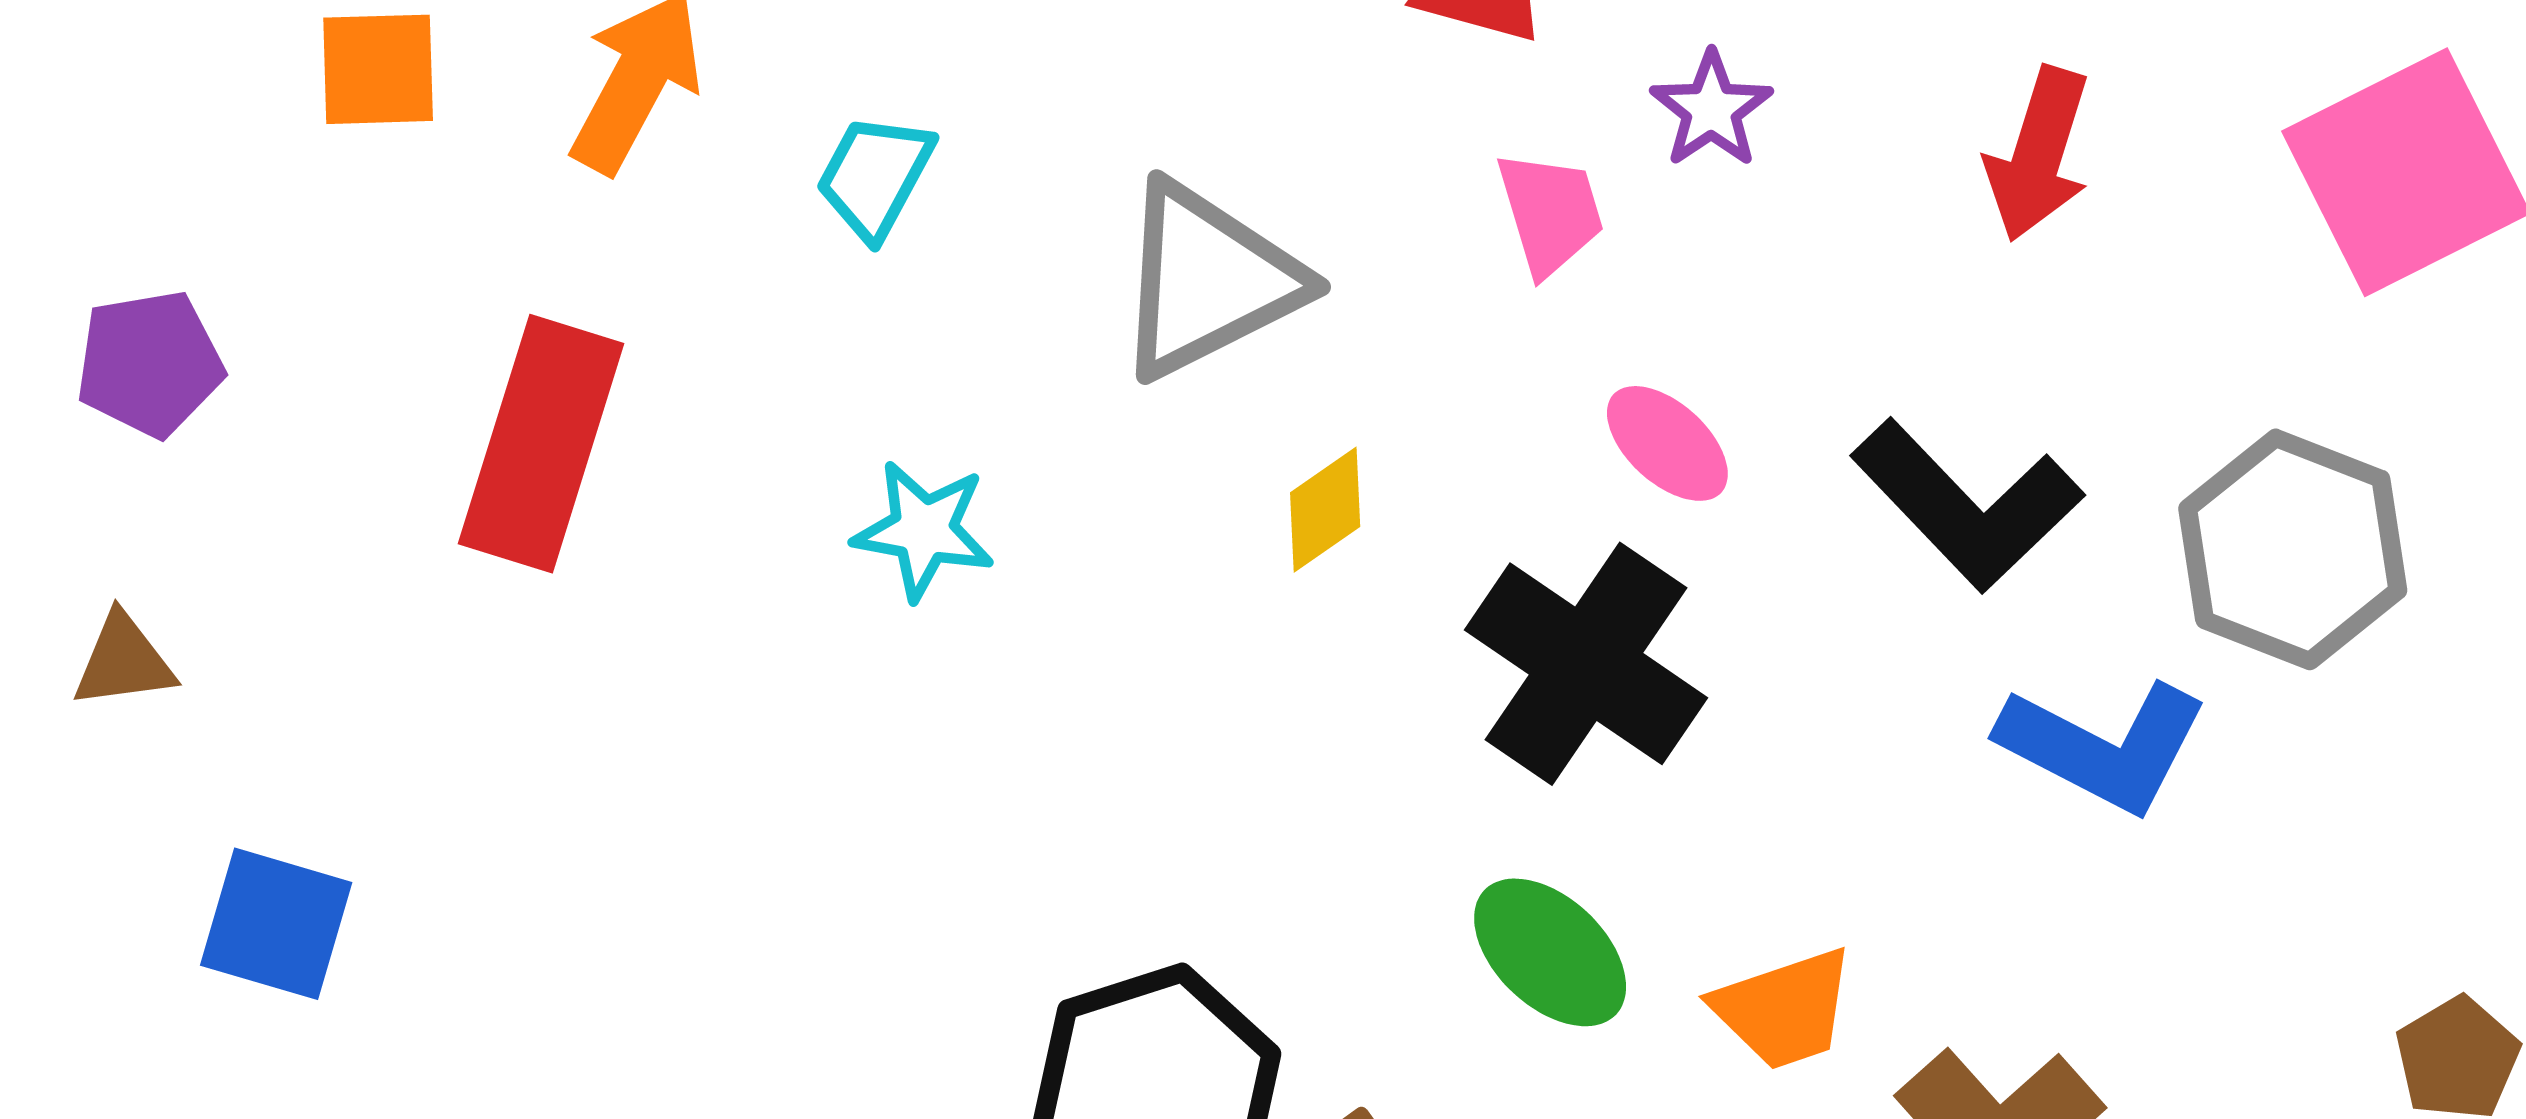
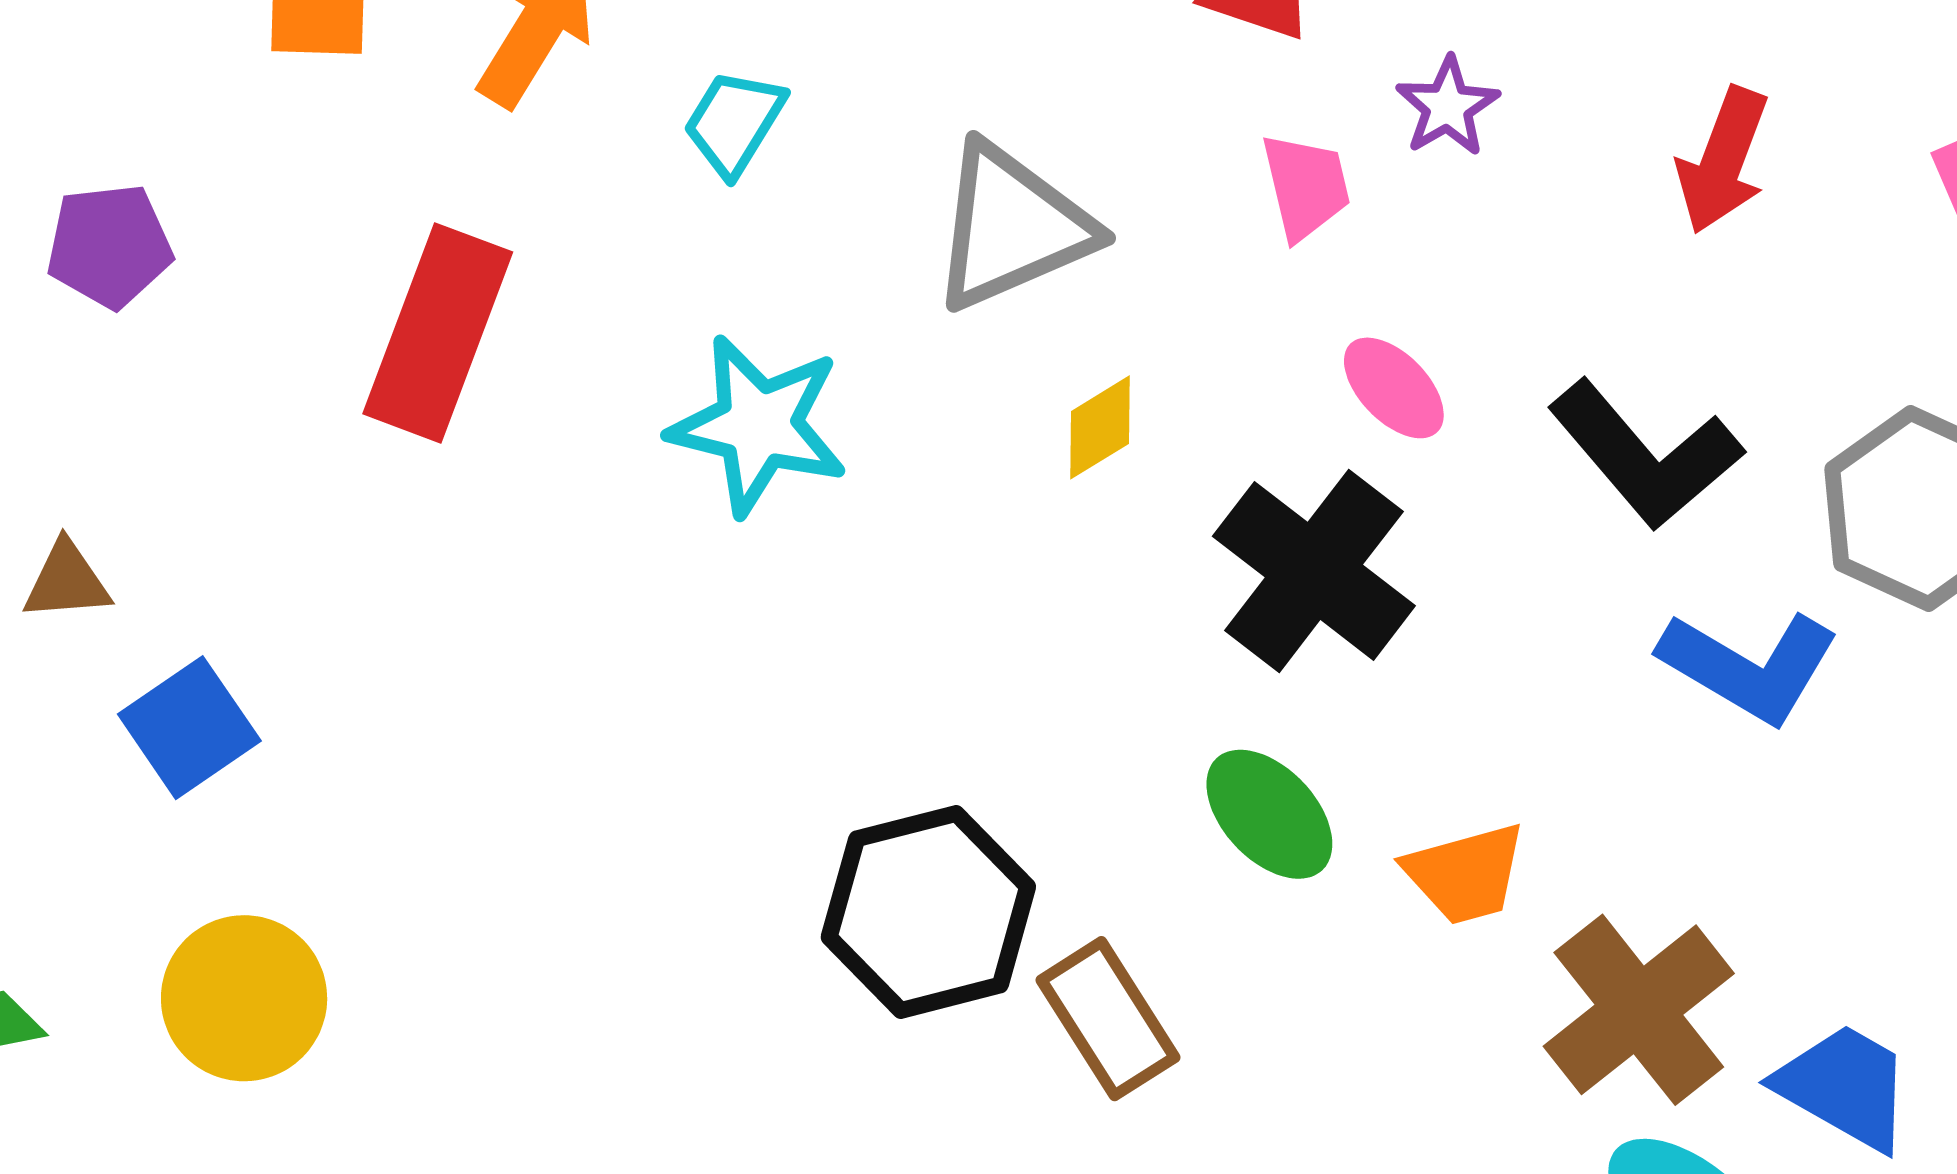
cyan star: (924, 530) -> (758, 425), size x1.5
brown triangle: (124, 661) -> (67, 581), moved
blue square: (276, 924) -> (189, 728), turned 36

